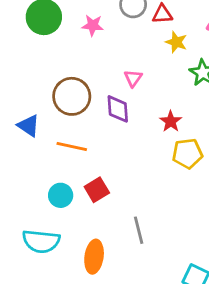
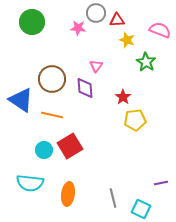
pink star: (93, 25) -> (78, 28), moved
blue triangle: (29, 126) -> (21, 100), size x1.5
red square: (97, 190) -> (70, 146), size x1.4
gray line: (139, 230) -> (113, 198), moved

